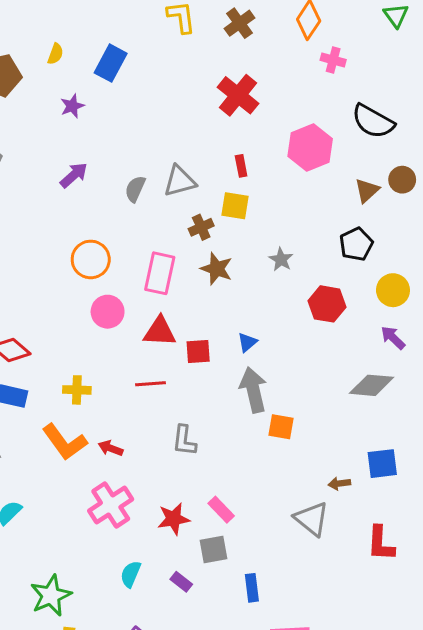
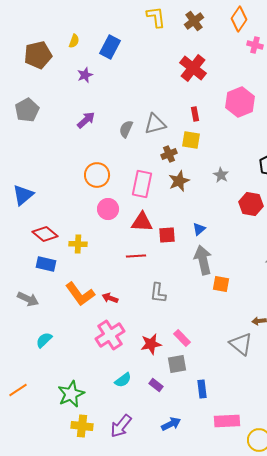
brown star: (217, 269) -> (179, 181), turned 30
yellow cross: (77, 390) -> (78, 244), moved
cyan semicircle: (131, 574) -> (123, 380), turned -150

